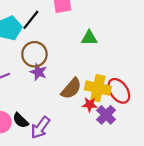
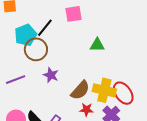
brown circle: (34, 54) -> (36, 49), moved
red star: (90, 104) -> (86, 110), moved

